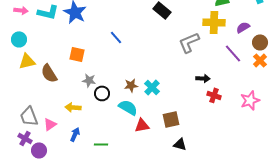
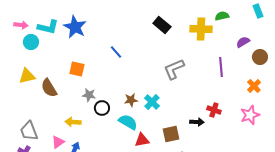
yellow cross: (214, 22) -> (201, 29), moved
cyan circle: (19, 39) -> (31, 42), moved
gray L-shape: (189, 42) -> (174, 69), moved
purple line: (233, 53) -> (221, 67), moved, turned 36
orange cross: (260, 60) -> (254, 86), moved
black arrow: (203, 78) -> (197, 122), moved
pink triangle: (50, 124) -> (58, 142), moved

